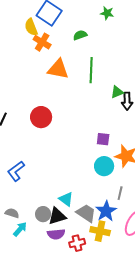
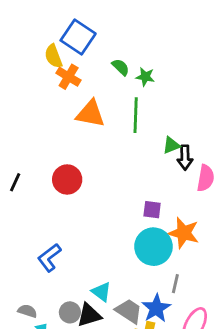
green star: (107, 13) -> (145, 77), moved
green semicircle: (80, 35) -> (121, 67), turned 64
cyan circle: (104, 166) -> (153, 247), size x1.4
blue L-shape: (16, 171) -> (49, 258), moved

